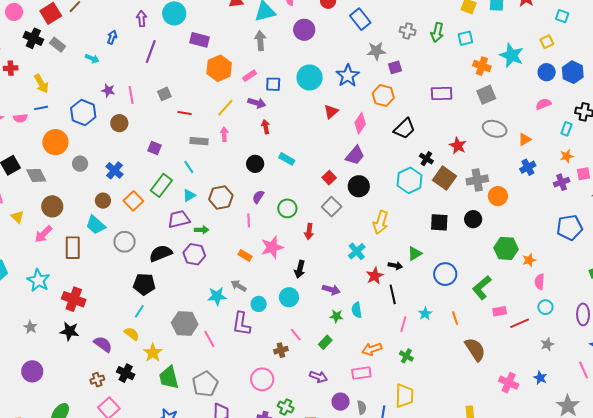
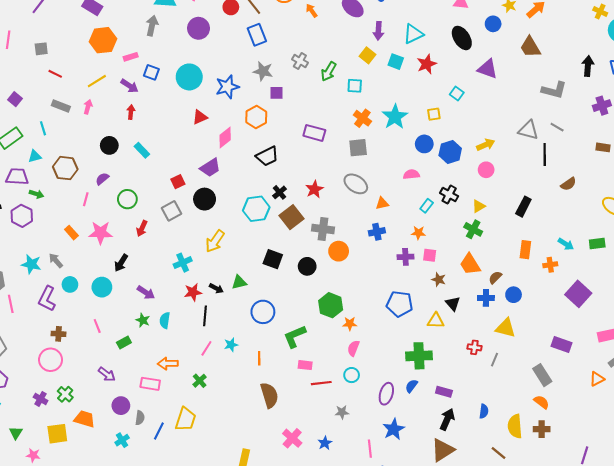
brown cross: (281, 350) -> (59, 334), moved

